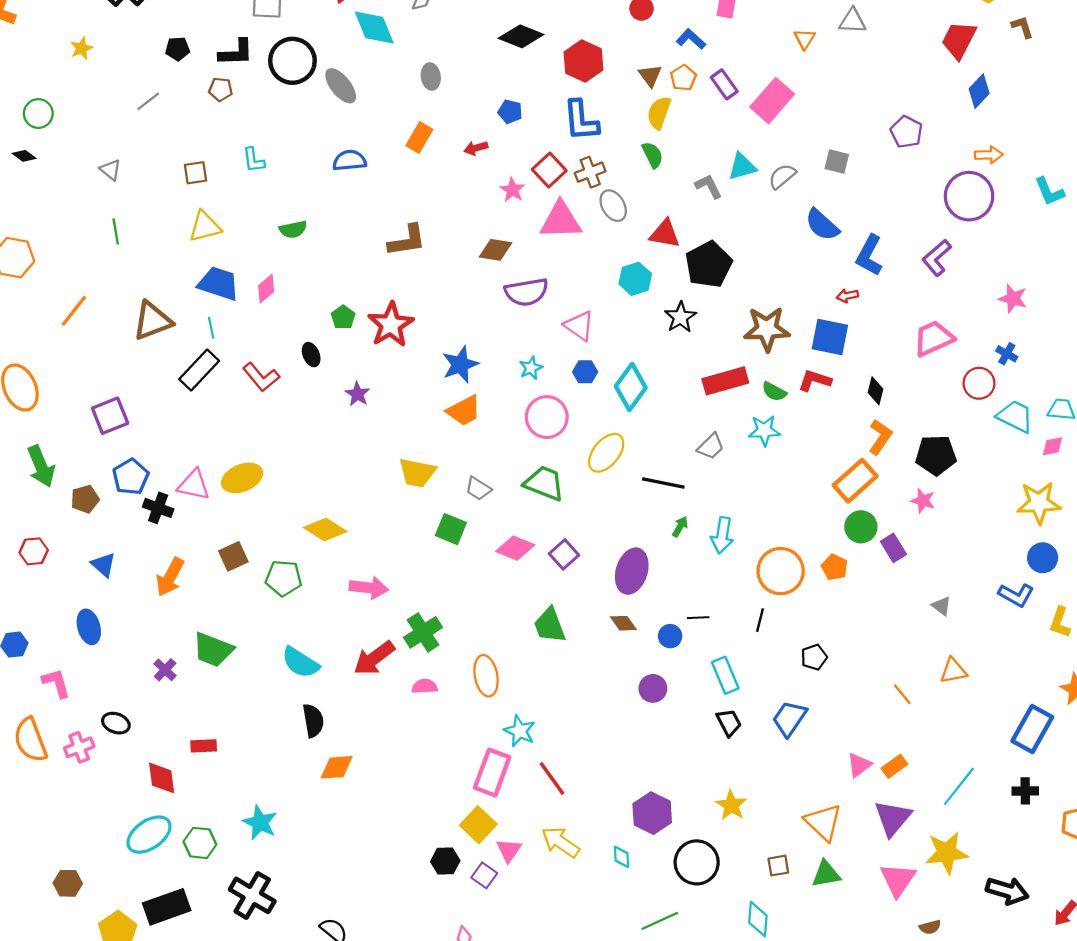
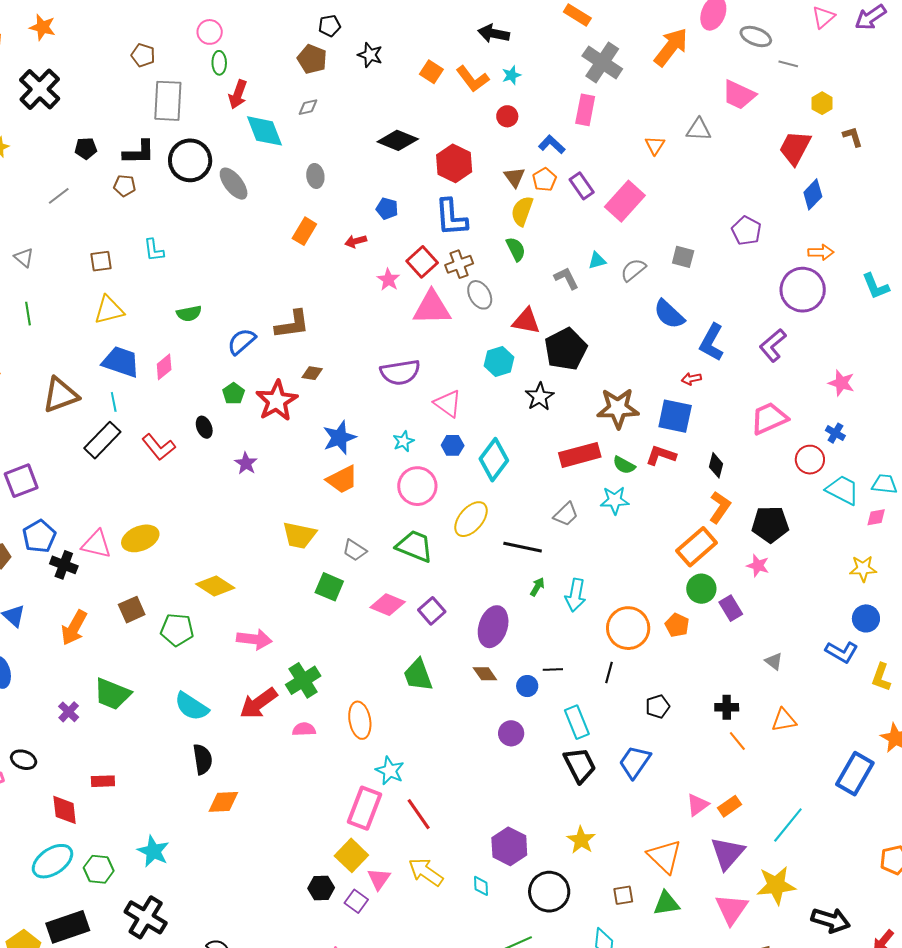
blue semicircle: (349, 161) -> (242, 341), moved, turned -36
cyan triangle: (742, 167) -> (597, 261), size x0.7
brown diamond: (495, 250) -> (312, 373), moved, size x0.7
yellow star: (1039, 503) -> (863, 569), size x0.7
black trapezoid: (729, 723) -> (580, 765), size x1.4
black cross: (1025, 791) -> (727, 707), moved

